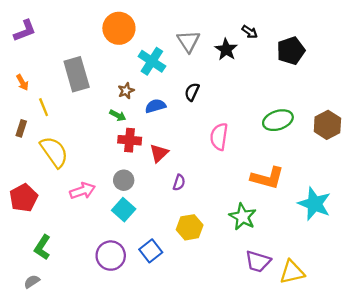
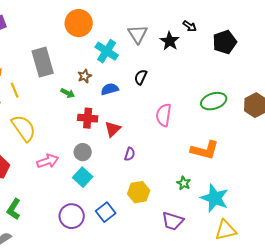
green arrow: (118, 115) -> (68, 93), moved
cyan star: (314, 204) -> (215, 198), moved
green star: (243, 217) -> (184, 183), size x0.6
purple trapezoid: (258, 261) -> (173, 221), moved

